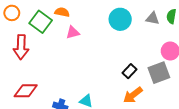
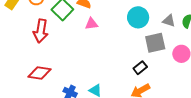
gray square: (159, 73) -> (155, 43), moved

